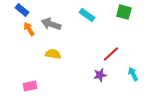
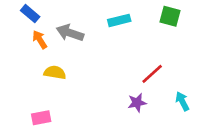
cyan rectangle: (87, 15) -> (119, 20), turned -49
yellow semicircle: (53, 54) -> (55, 72), moved

